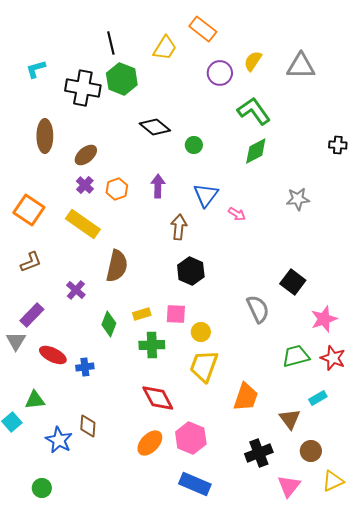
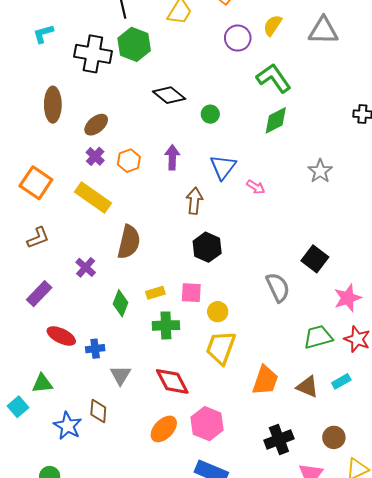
gray star: (298, 199) -> (320, 171), turned -30
gray triangle: (16, 341) -> (120, 375), moved
brown triangle: (290, 419) -> (307, 387), moved, turned -30

